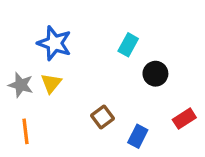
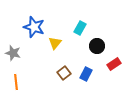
yellow triangle: (51, 83) -> (55, 43), moved
red rectangle: (184, 119) -> (114, 64), moved
blue rectangle: (138, 136) -> (86, 74), moved

